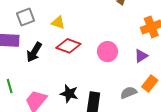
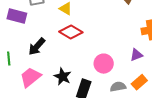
black arrow: (34, 52) -> (37, 47), moved
pink circle: (107, 52) -> (104, 64), moved

